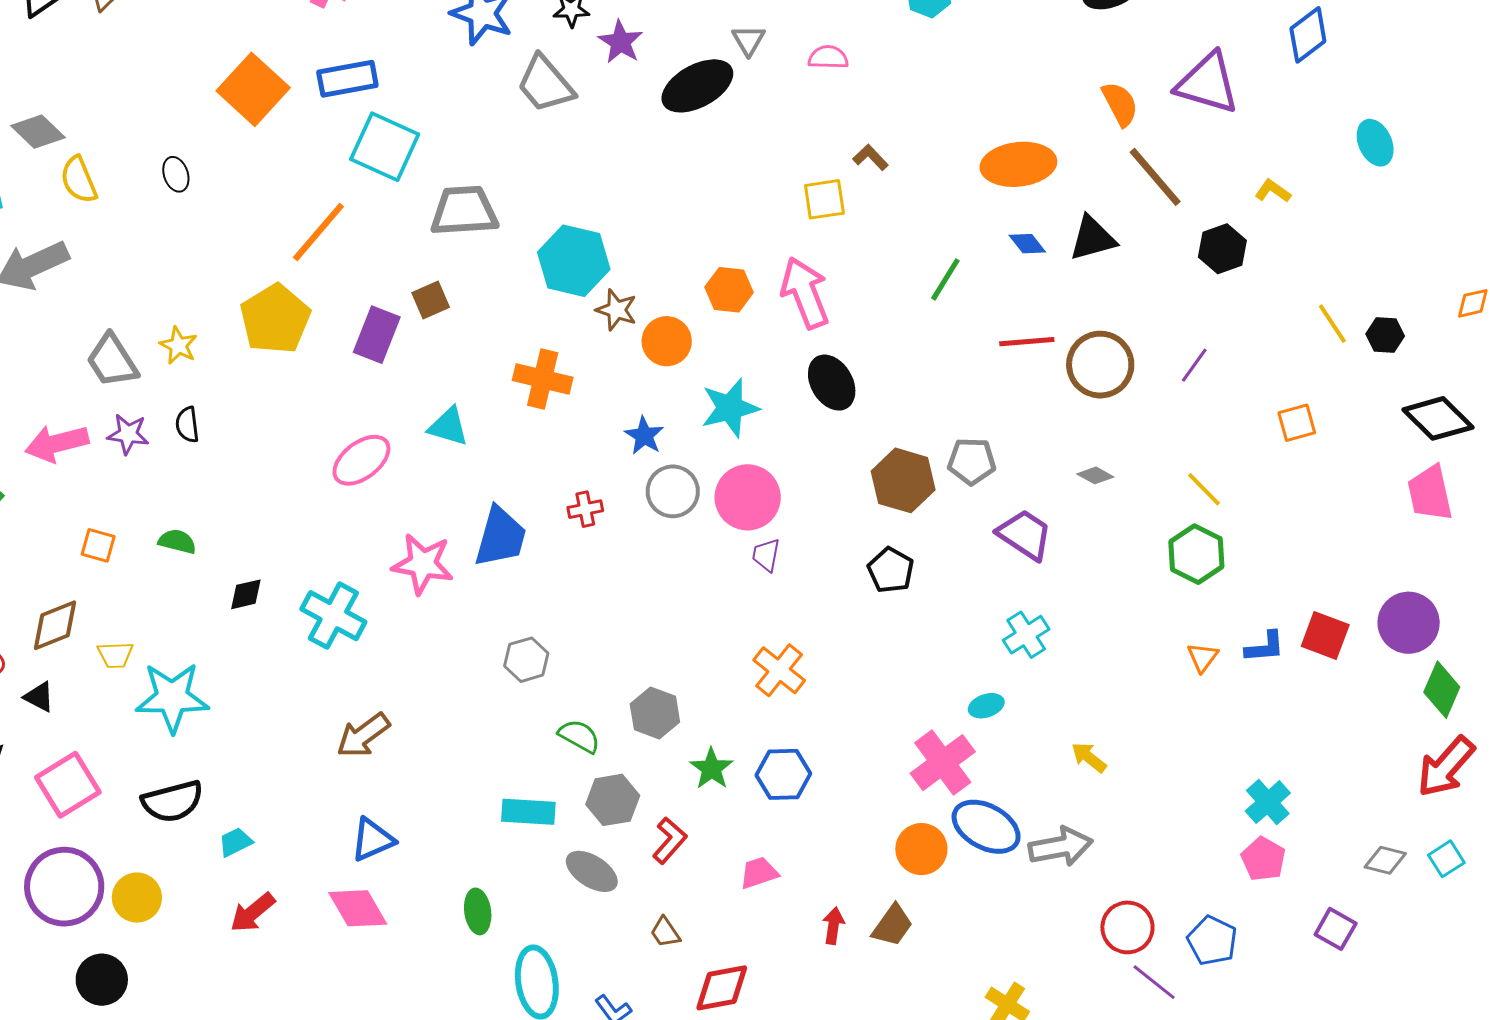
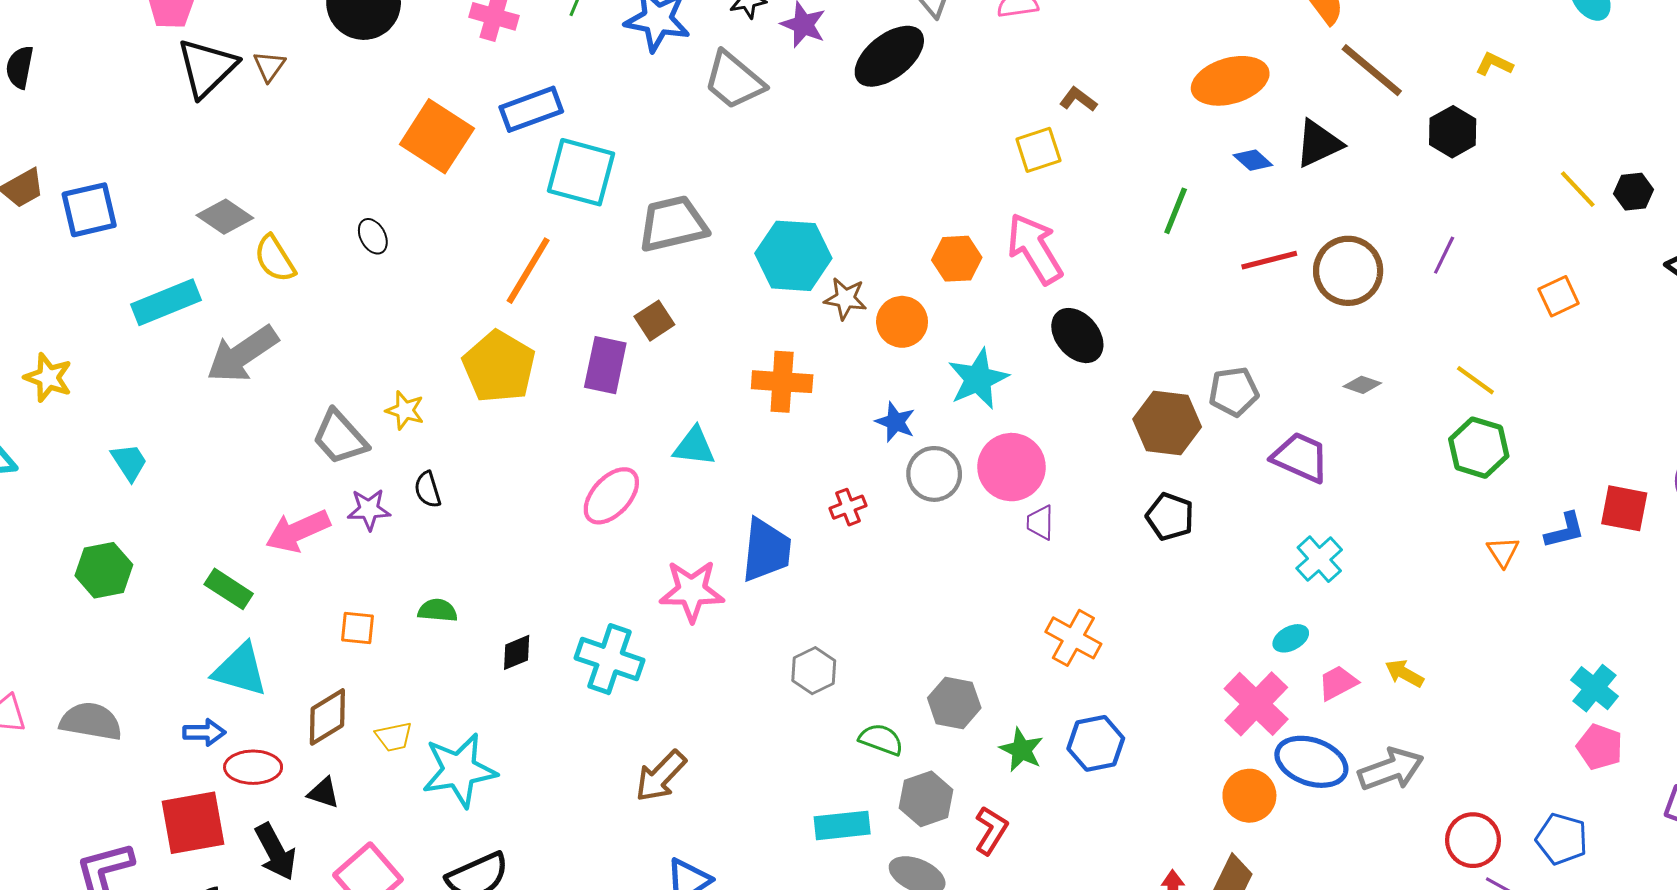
pink trapezoid: (759, 873) -> (1338, 683), moved

